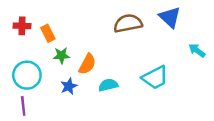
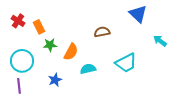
brown semicircle: (128, 23) -> (102, 32), moved, size x0.7
red cross: (22, 26) -> (18, 21), turned 32
blue star: (69, 86) -> (55, 80), moved

